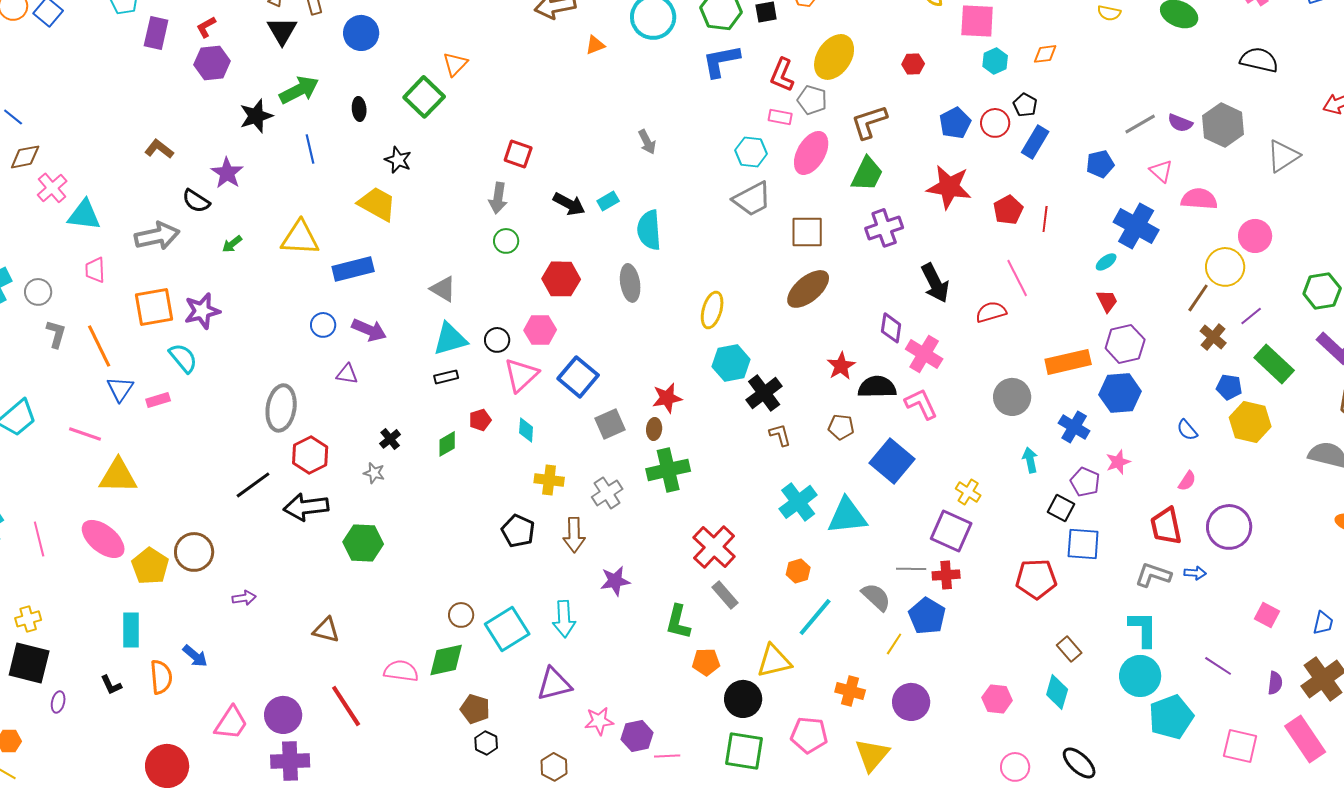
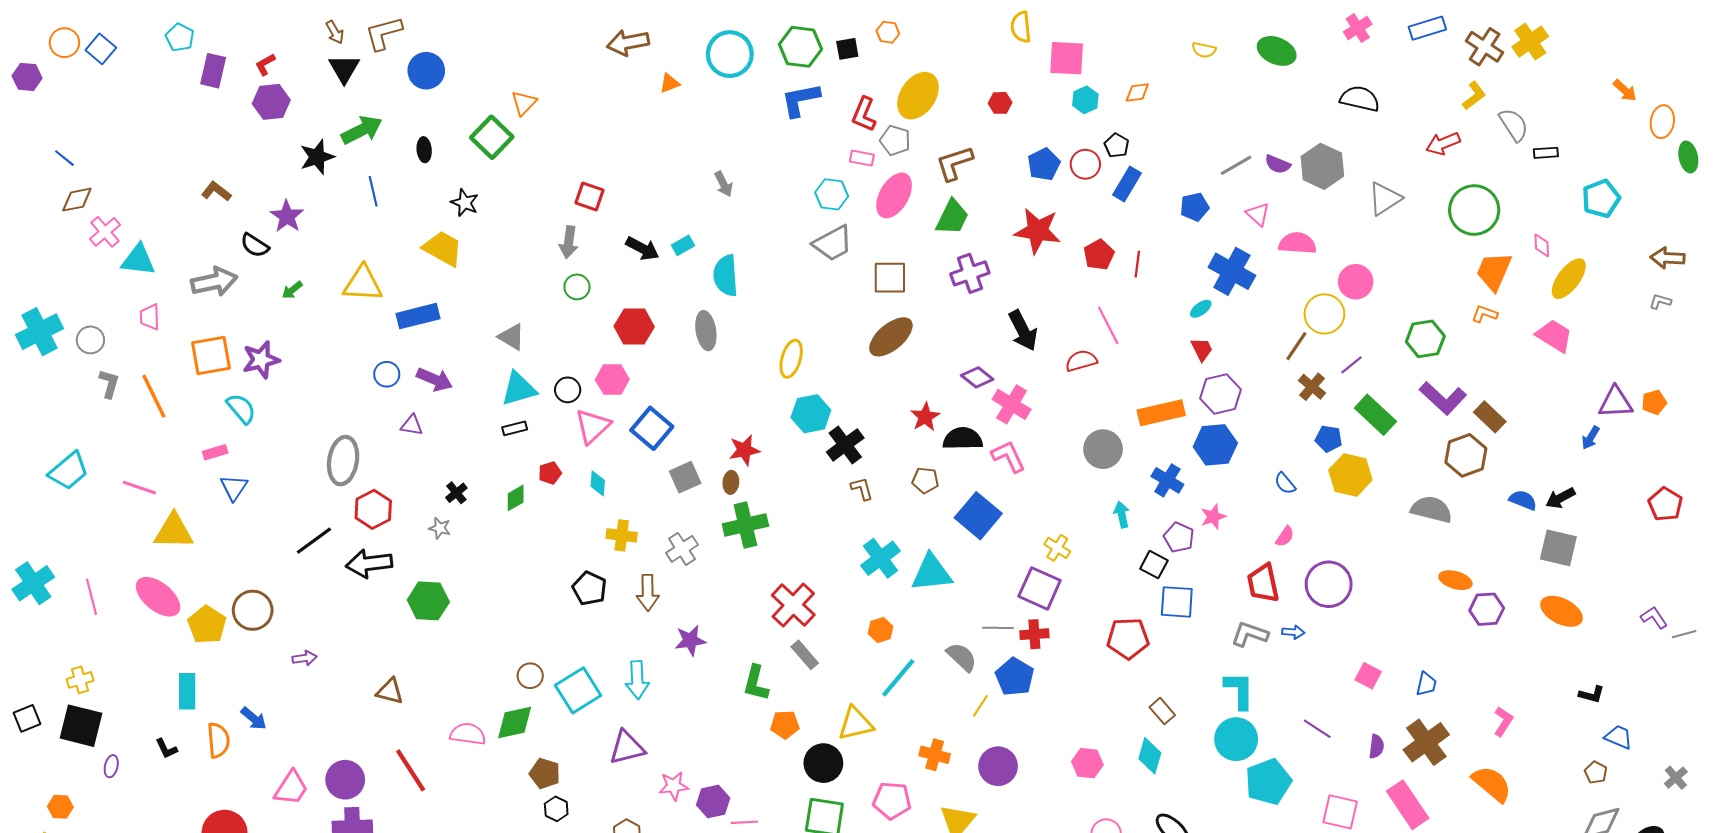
purple diamond: (891, 328) -> (977, 377), turned -60
blue triangle: (120, 389) -> (234, 488), moved

